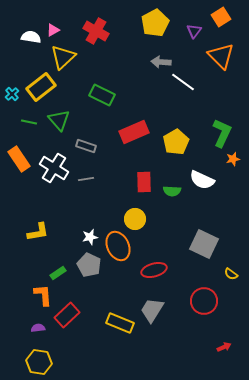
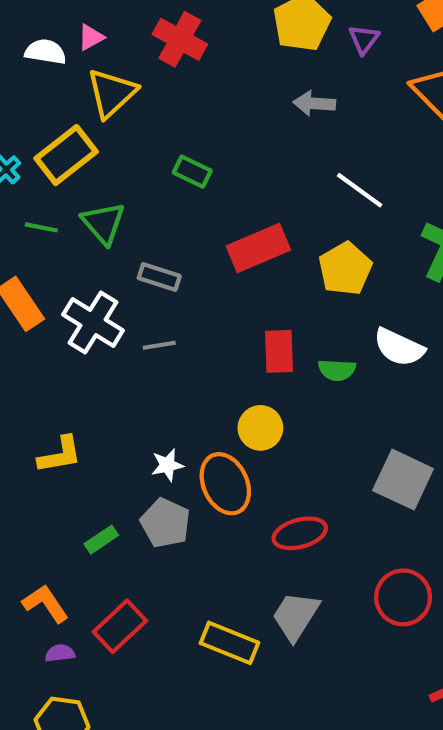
purple triangle: (194, 31) -> (364, 39), moved
white line: (183, 82) -> (360, 190), moved
green rectangle: (102, 95) -> (192, 172), size x0.7
orange L-shape: (43, 295) -> (45, 604), moved, turned -30

